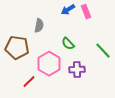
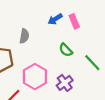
green semicircle: (68, 44) -> (66, 50), moved
purple cross: (77, 70) -> (65, 83), turned -35

